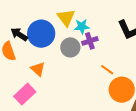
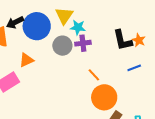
black arrow: (19, 34) -> (15, 22), turned -72
orange triangle: (38, 69) -> (26, 60), turned 42

